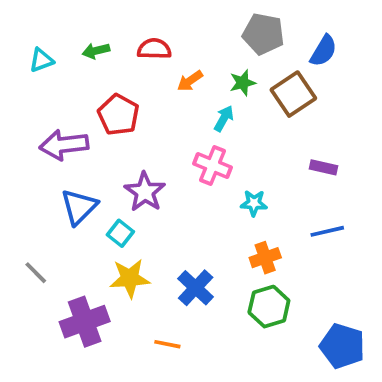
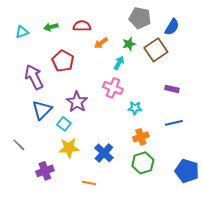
purple arrow: (64, 145) -> (34, 77), turned 70
purple cross: (85, 322) -> (45, 171), size x0.7
blue pentagon: (342, 346) -> (187, 171), moved

